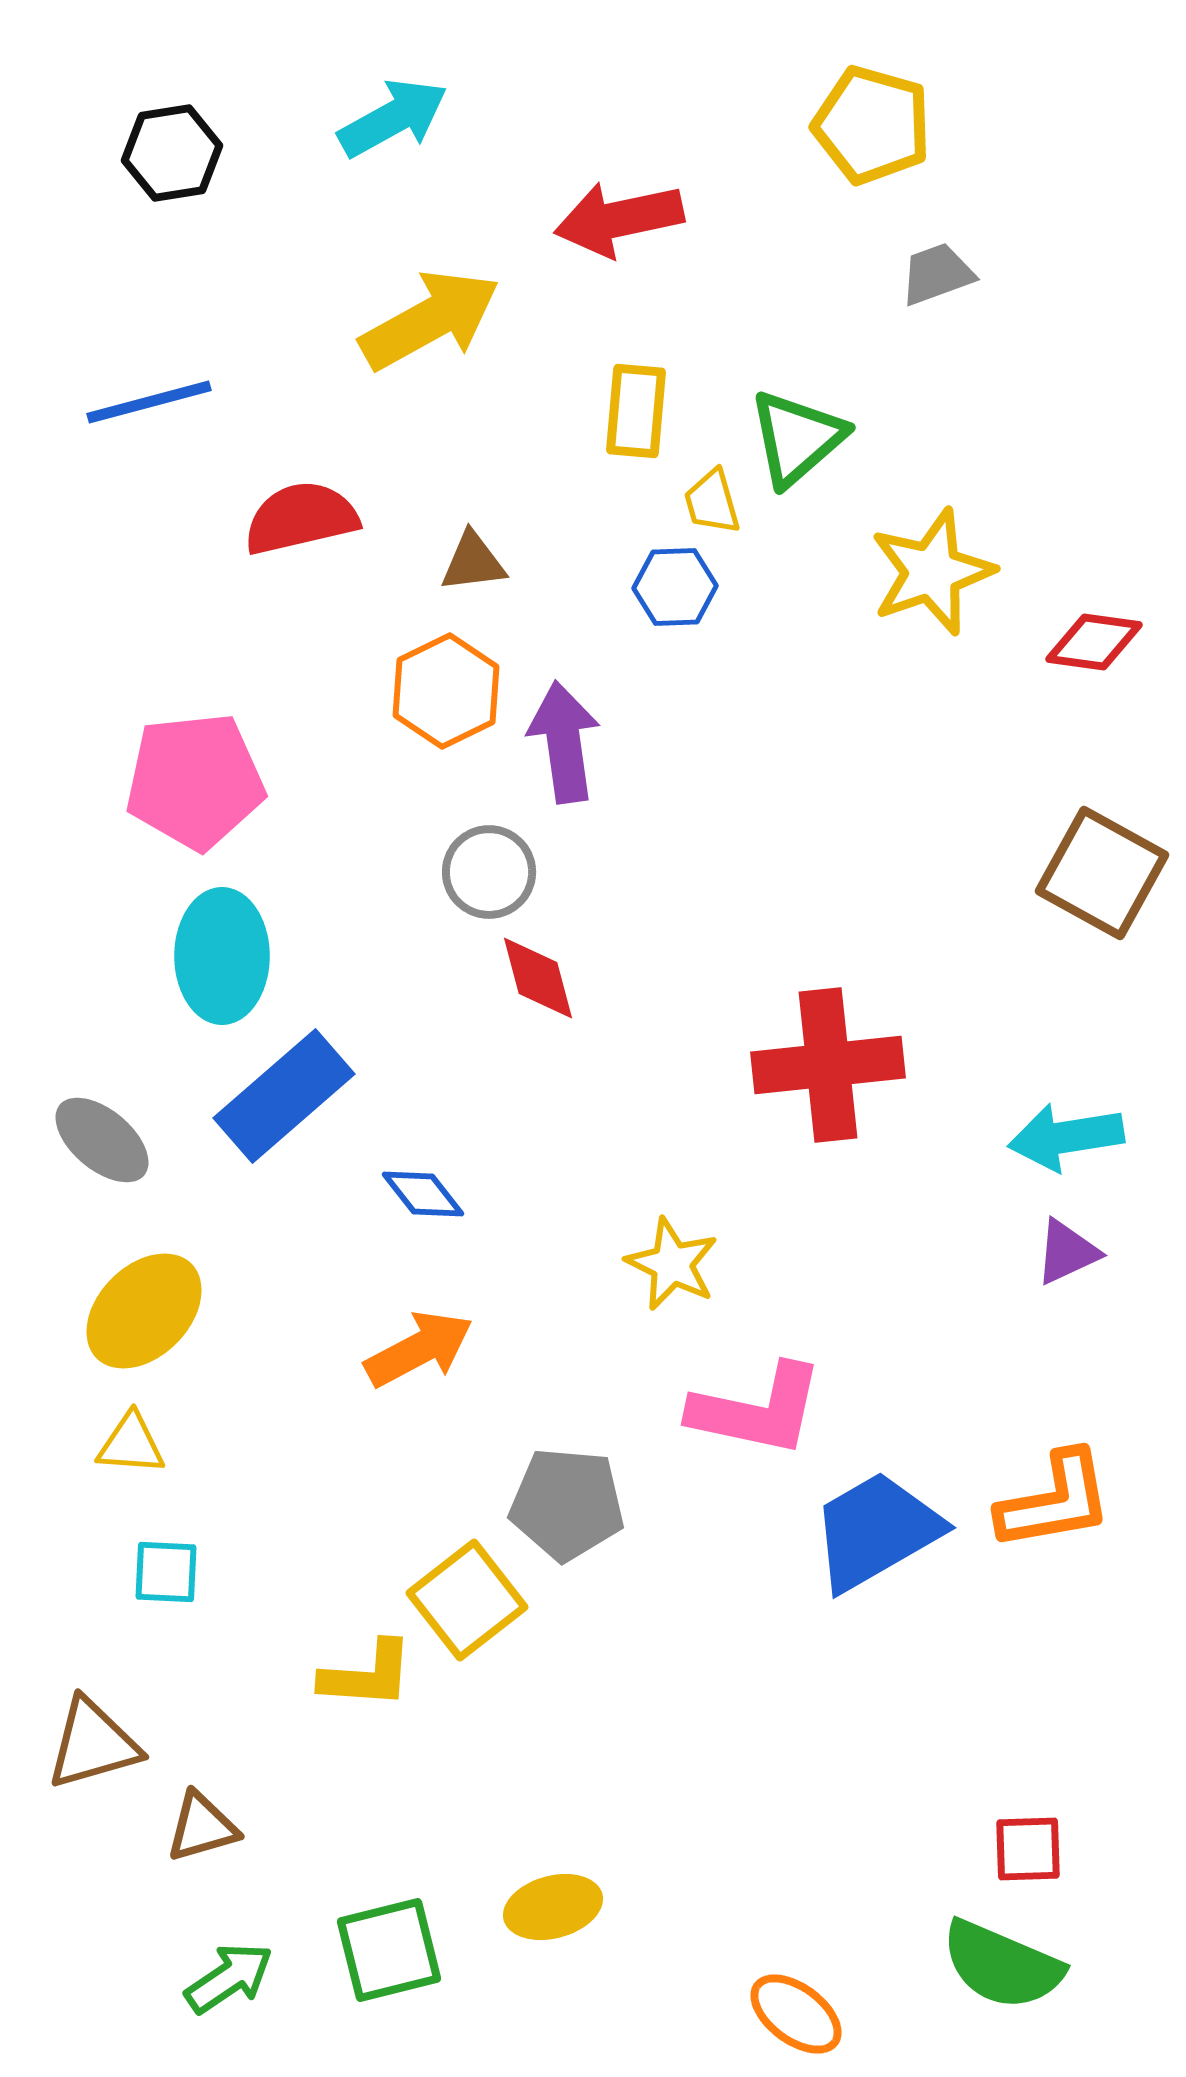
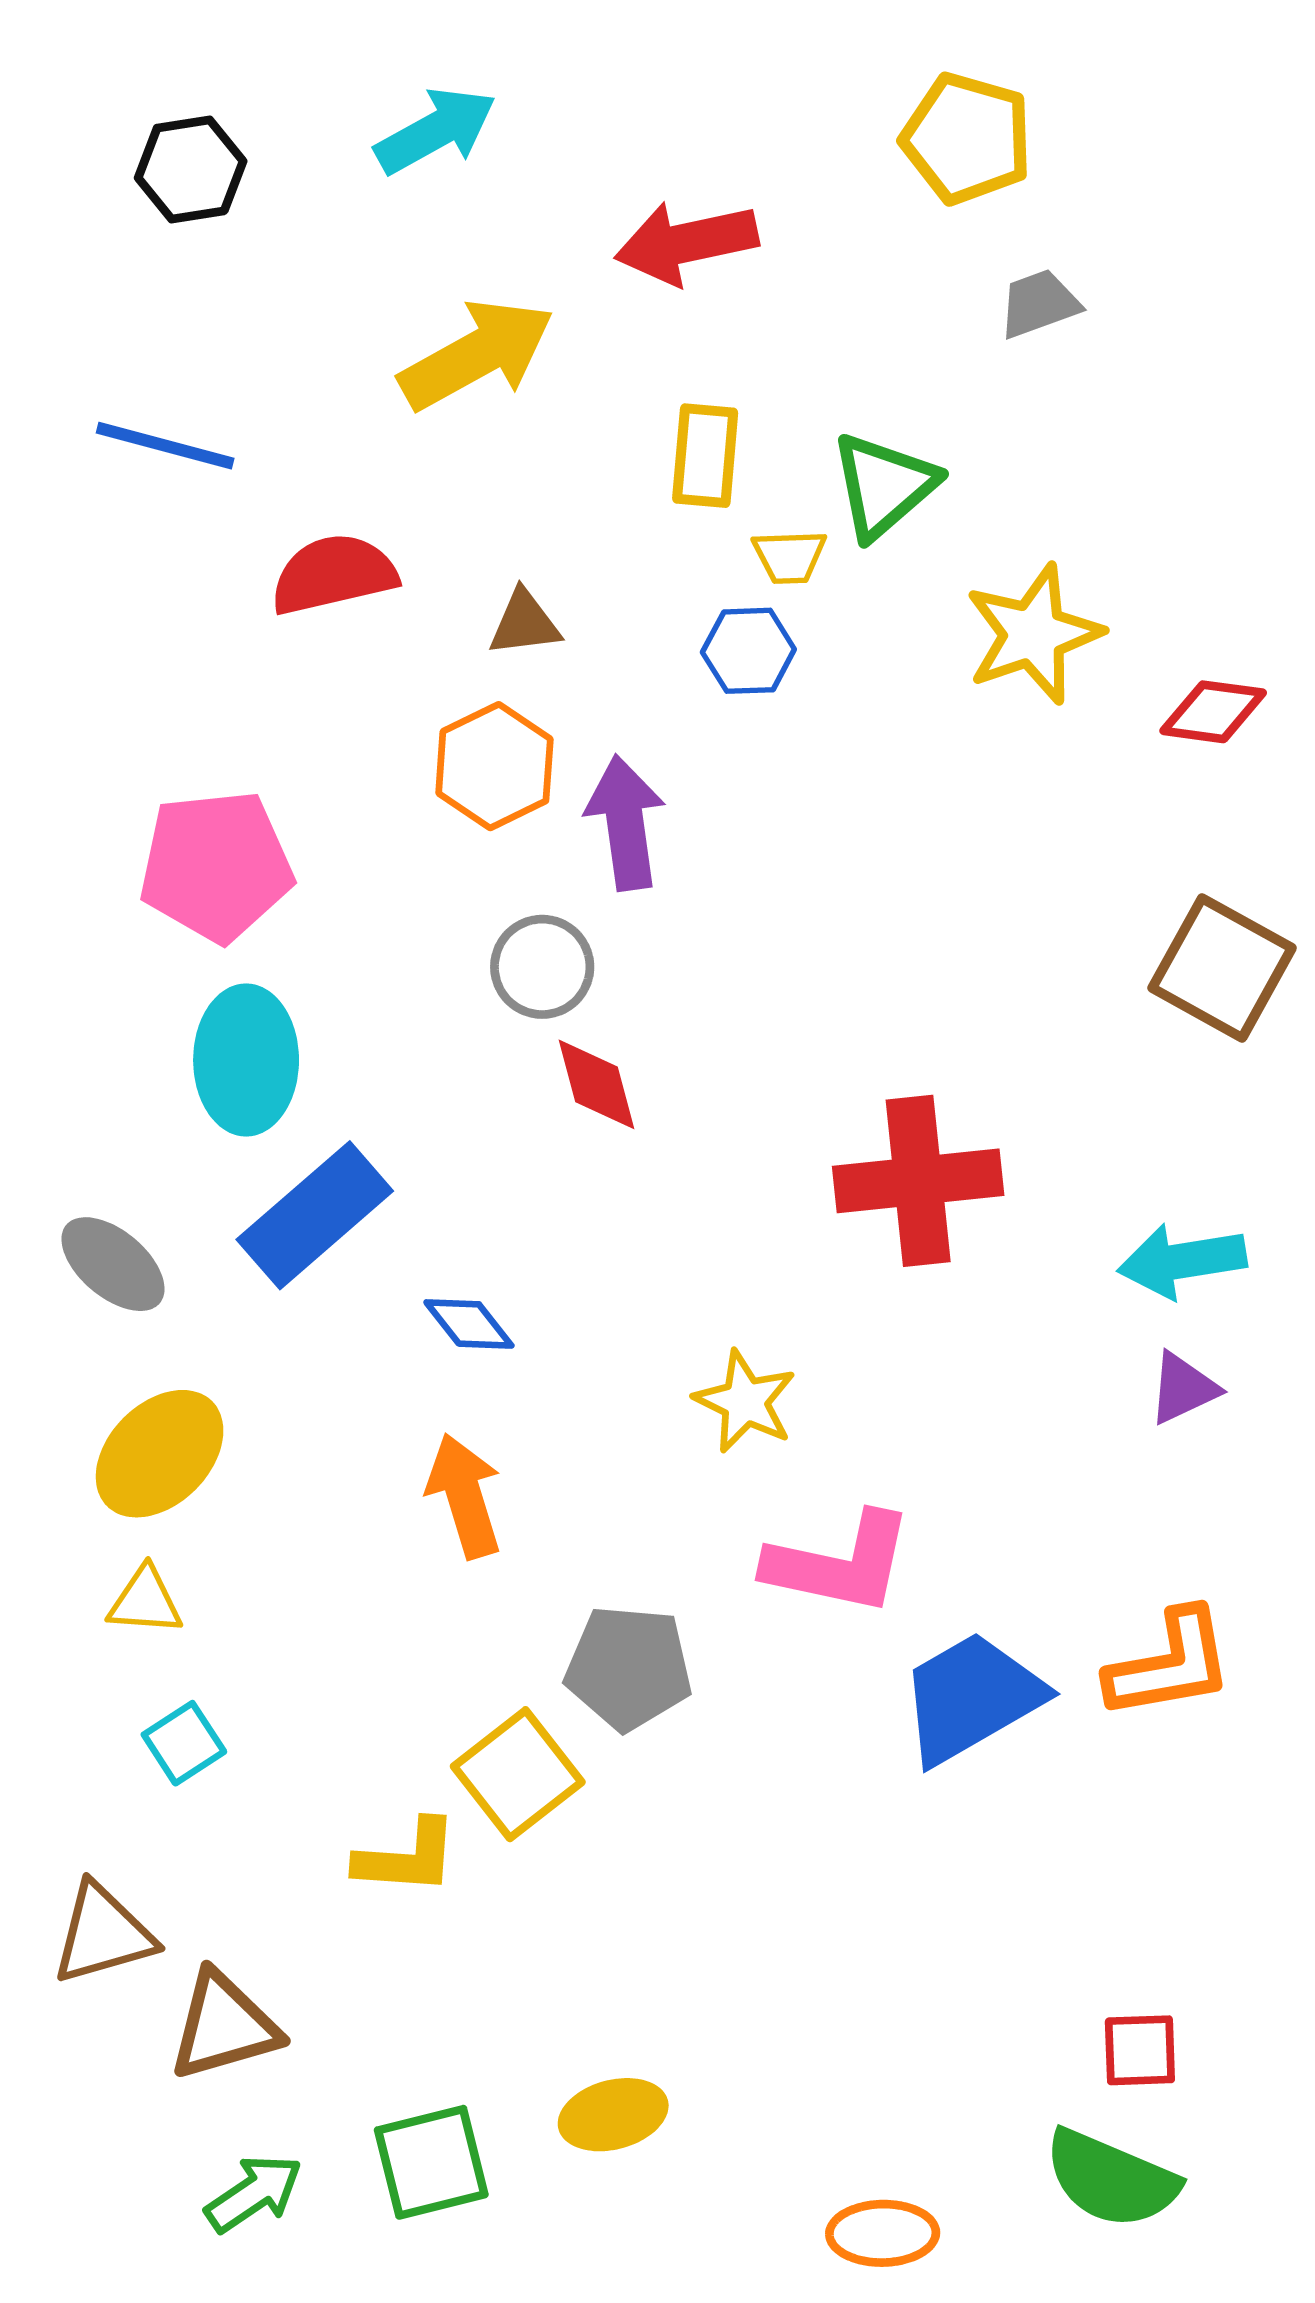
blue line: (149, 402) -> (165, 446), turned 30
yellow trapezoid: (712, 502) -> (789, 557), turned -76
orange arrow: (419, 1349) -> (465, 1496), turned -79
cyan square: (166, 1572) -> (184, 1743), turned -36
brown triangle: (202, 1827) -> (224, 2026), size x1.4
orange ellipse: (796, 2014) -> (883, 2233), turned -38

